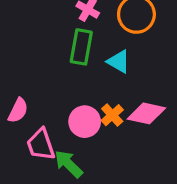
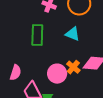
green rectangle: (81, 47) -> (37, 35), moved

